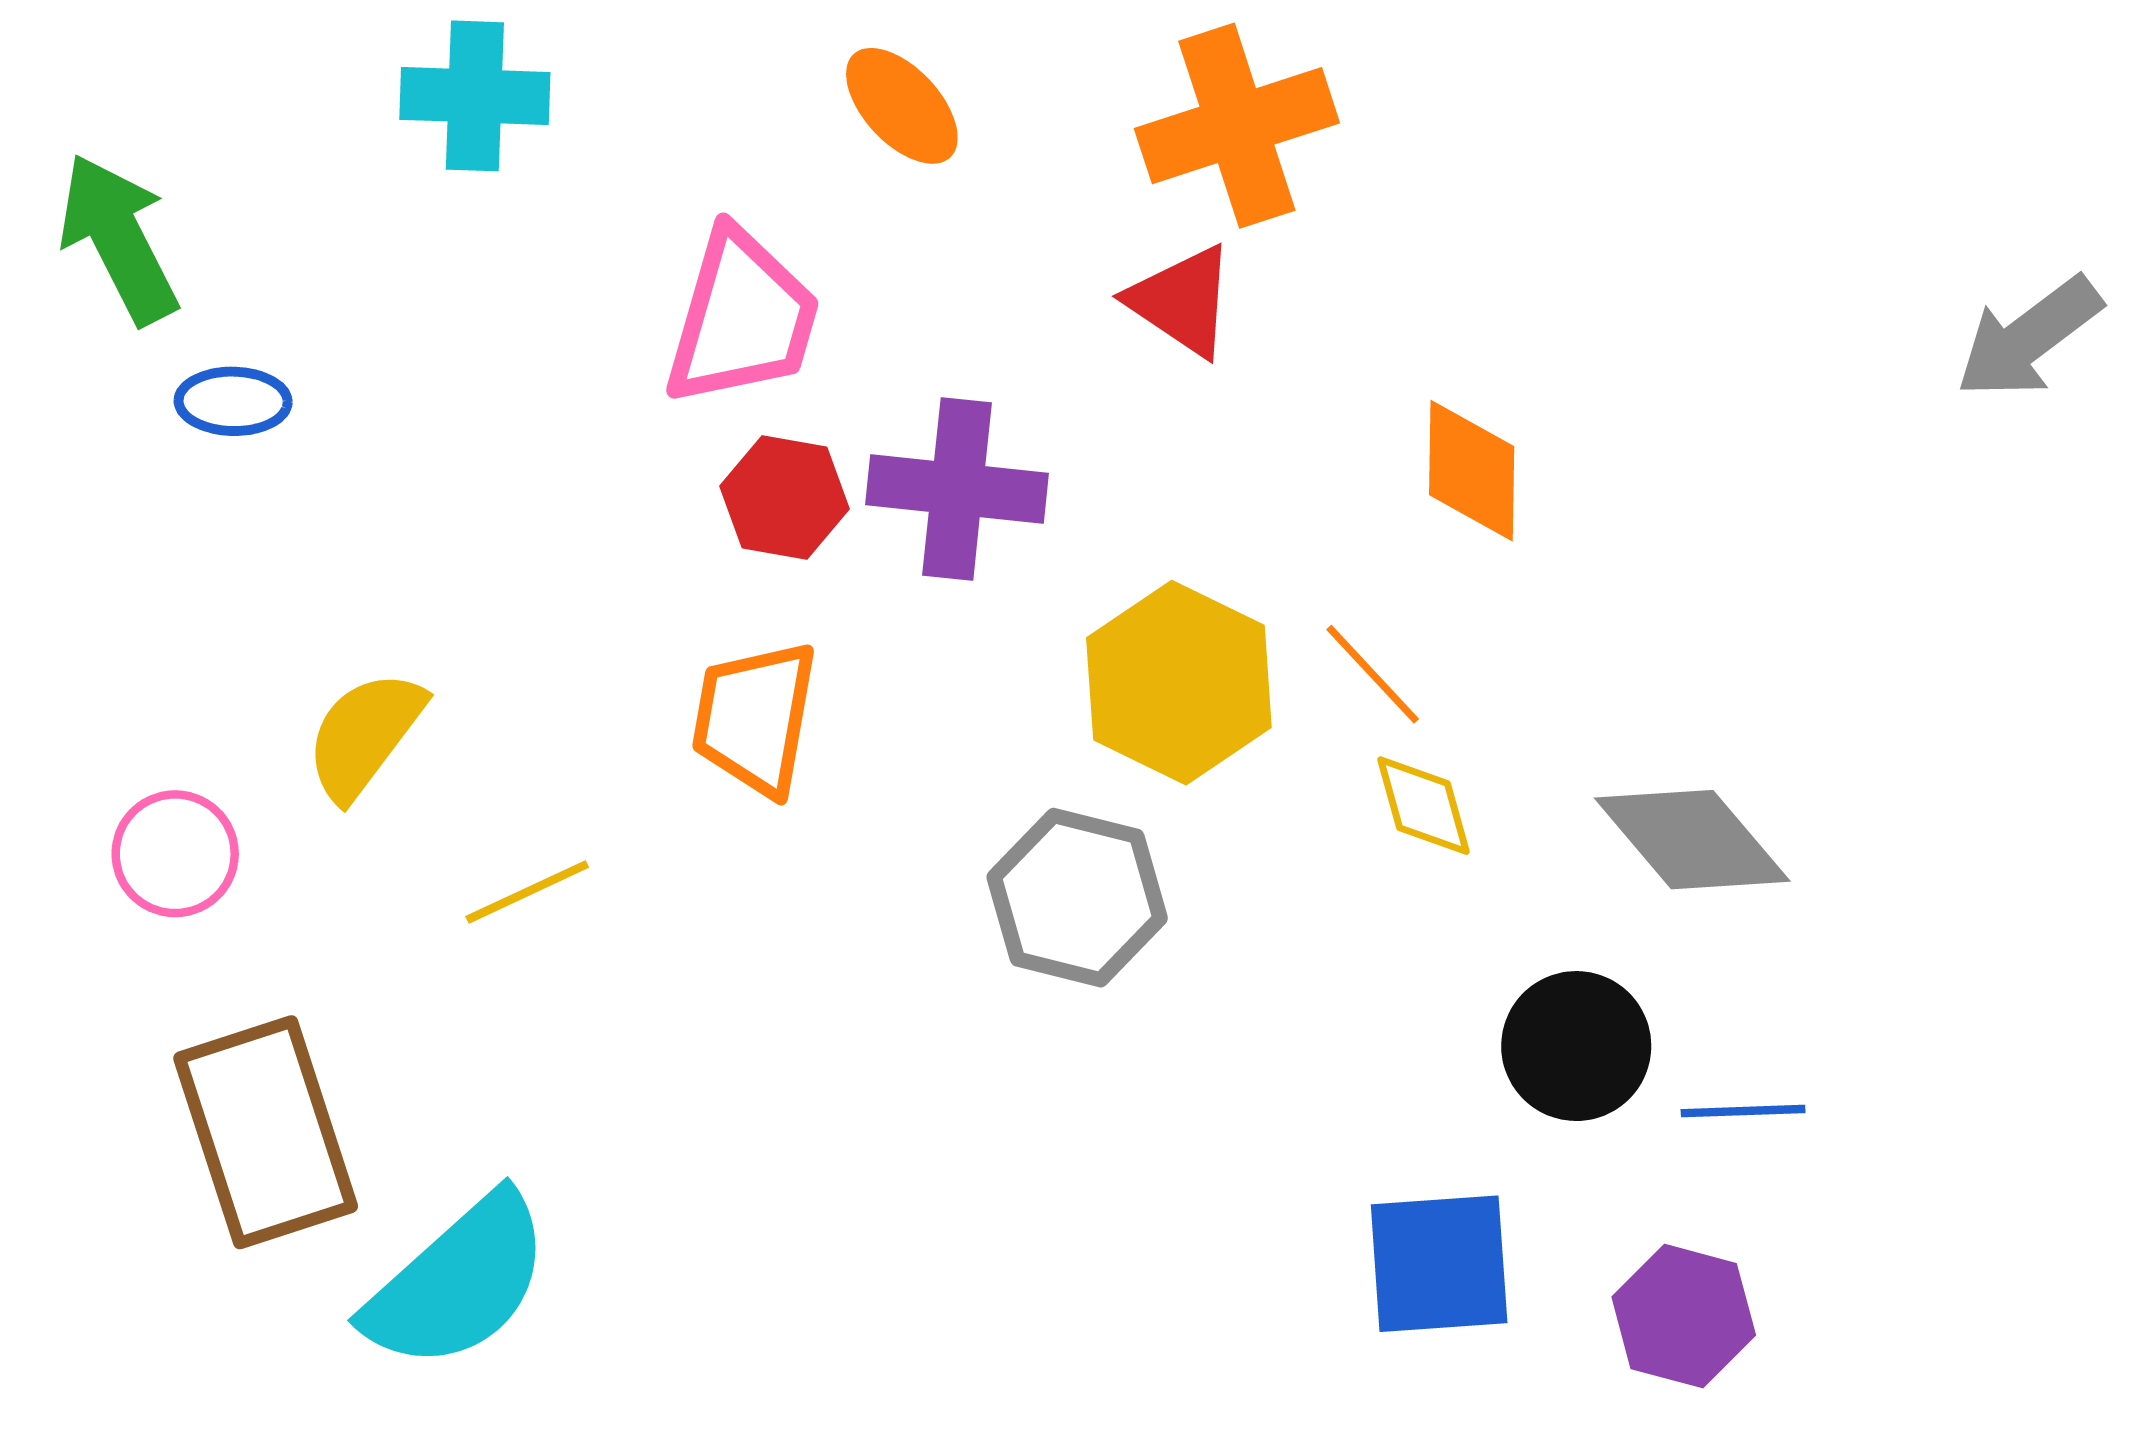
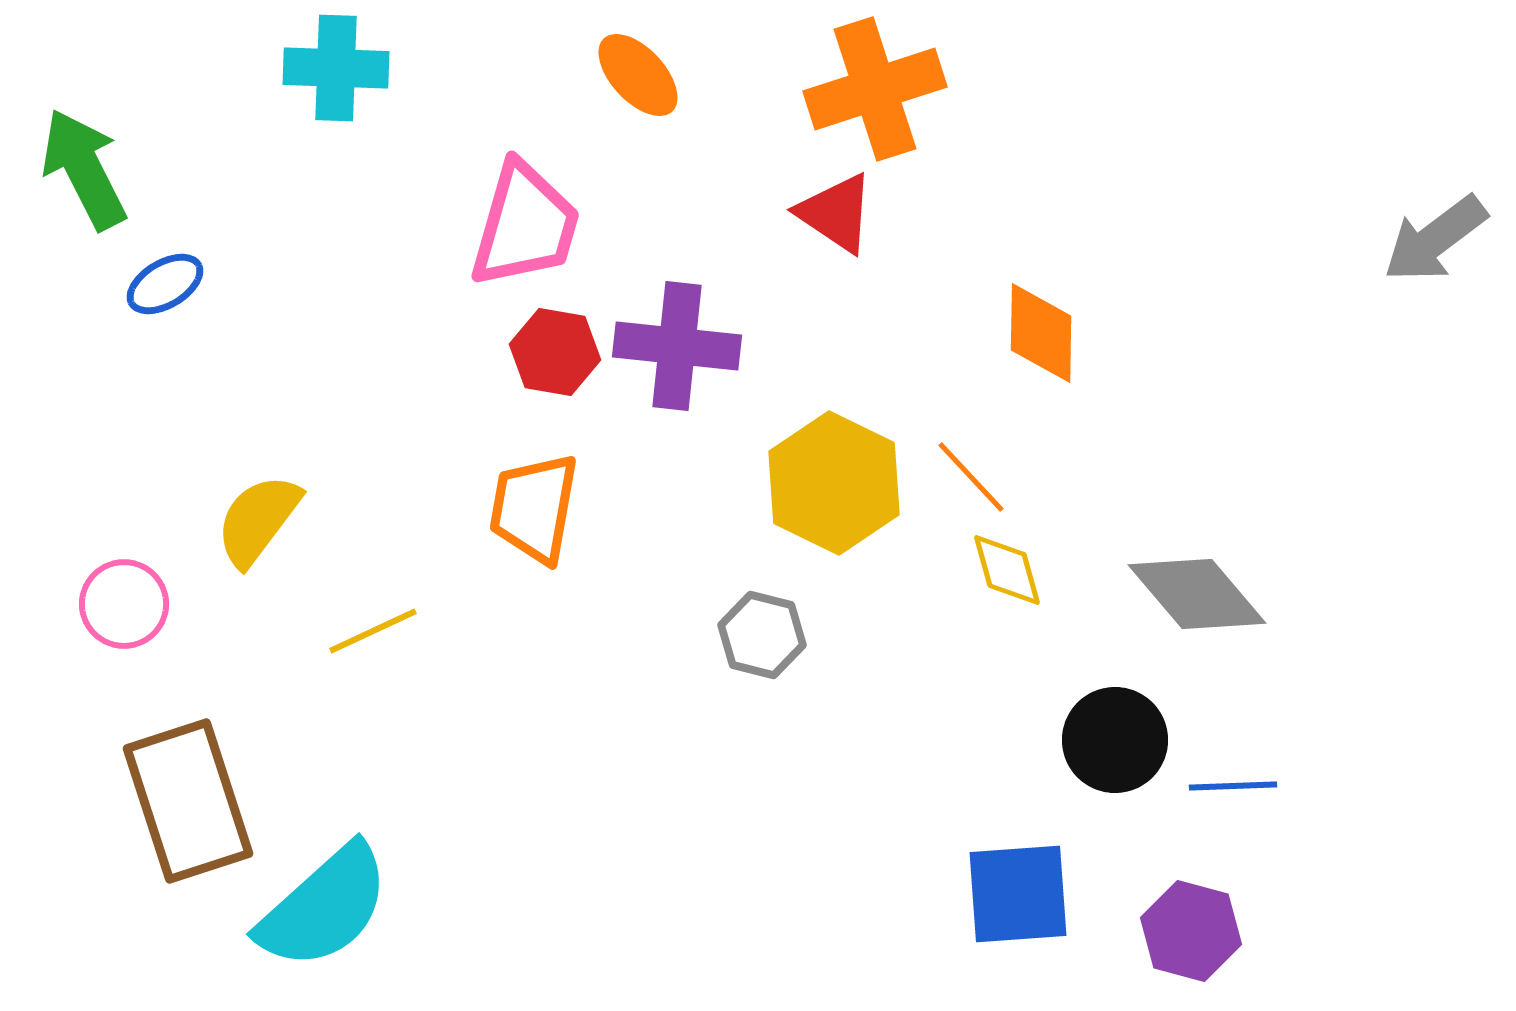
blue ellipse: (233, 401) -> (165, 284), turned -32
gray hexagon: (1077, 898) -> (762, 635), size x0.7

